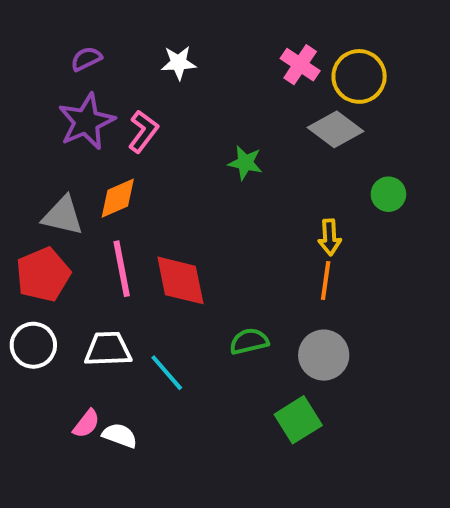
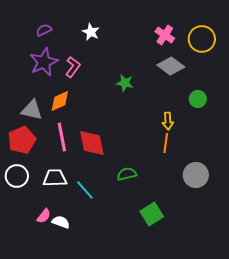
white star: (179, 63) -> (91, 32), turned 30
pink cross: (300, 65) -> (165, 35), moved
yellow circle: (359, 76) -> (202, 39), moved
gray circle: (324, 355) -> (196, 175), moved

